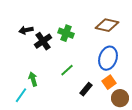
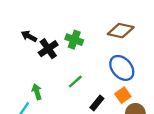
black arrow: (26, 30) -> (29, 36), turned 40
blue ellipse: (108, 58) -> (122, 68), turned -60

